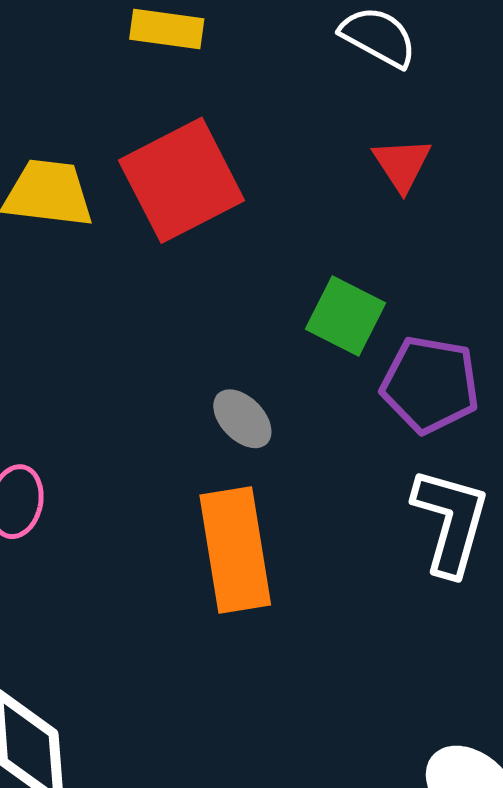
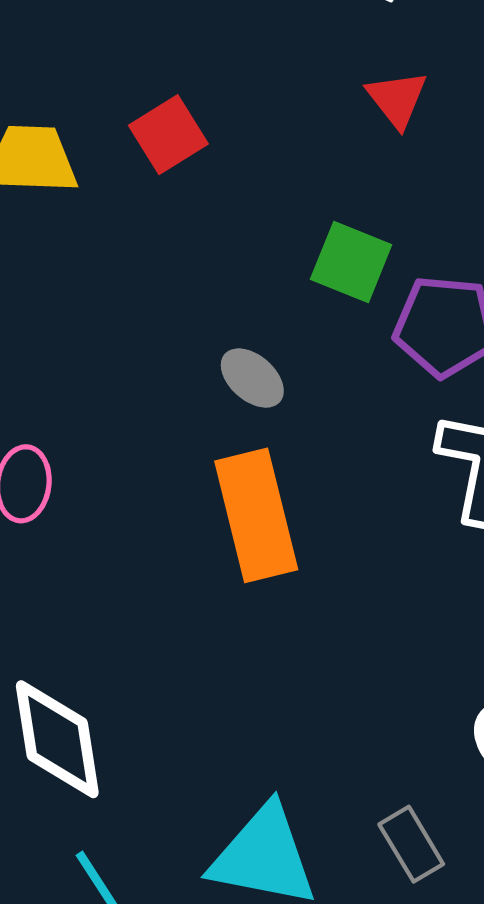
red square: (182, 180) -> (168, 135), size x0.6

